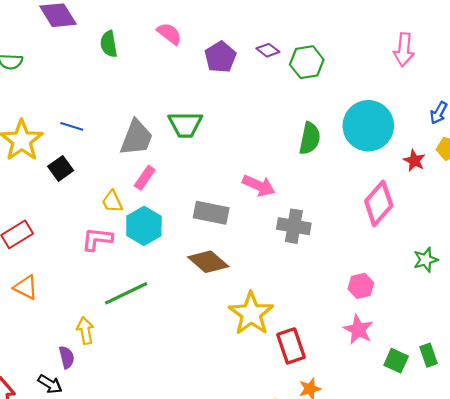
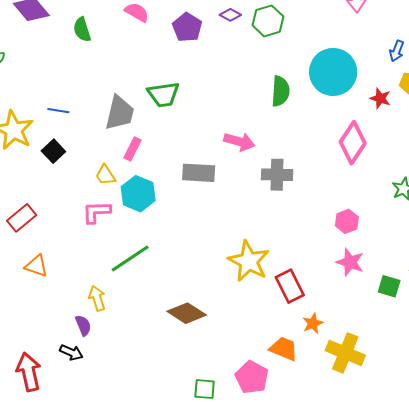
brown diamond: (208, 262) -> (187, 313), moved

